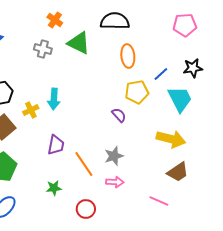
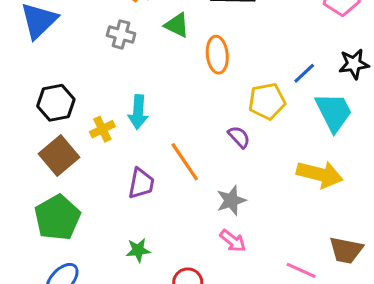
green triangle: (79, 43) -> (177, 25), size x0.7
orange ellipse: (128, 56) -> (217, 55), moved
orange line: (84, 164) -> (185, 162), moved
brown trapezoid: (178, 172) -> (346, 250), moved, turned 45
pink arrow: (115, 182) -> (233, 241), turned 36

